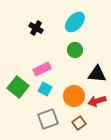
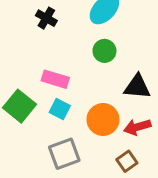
pink rectangle: (42, 69) -> (55, 79), turned 42
brown square: (79, 123) -> (127, 161), moved

